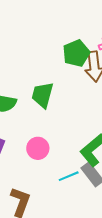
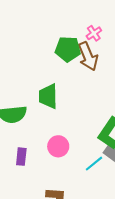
green pentagon: (76, 53) -> (68, 49), turned -30

